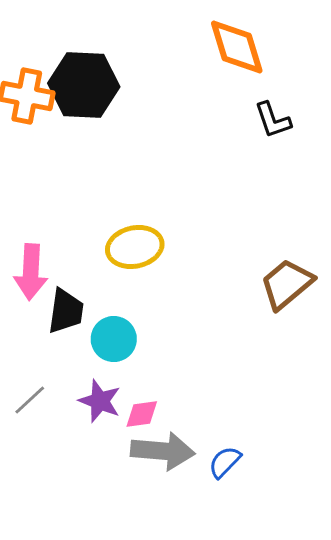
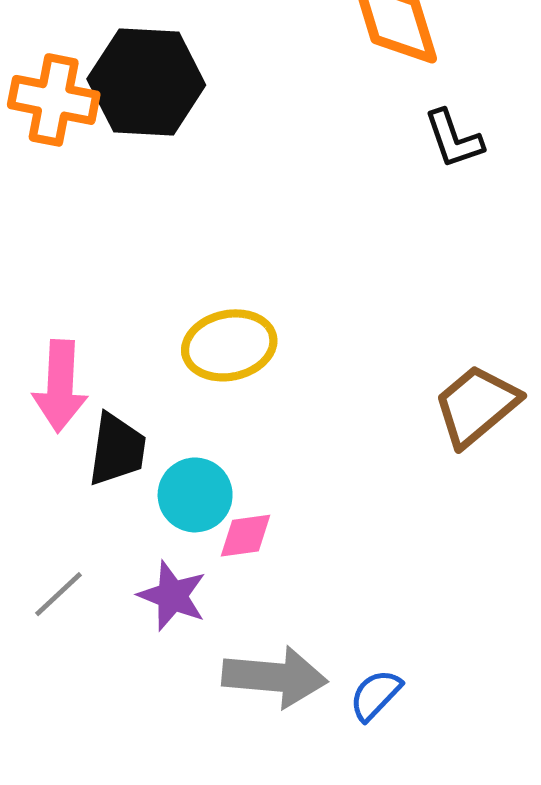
pink diamond: (142, 414) -> (245, 536), moved

